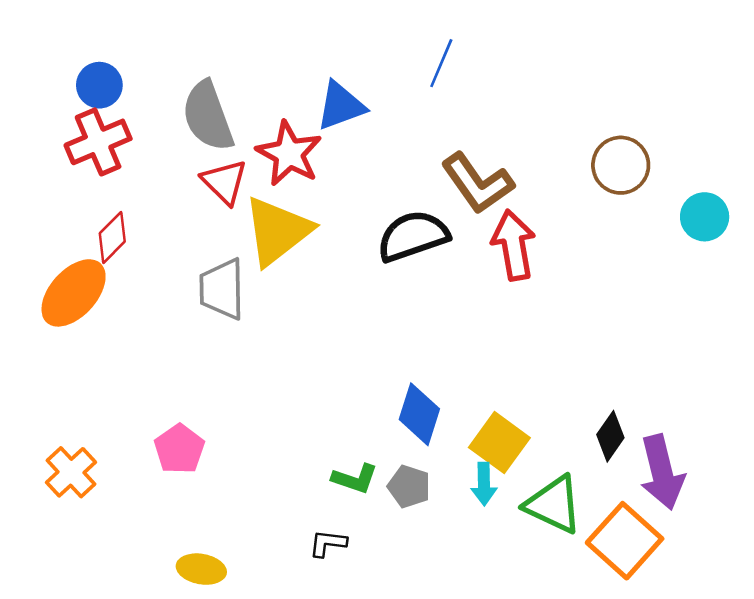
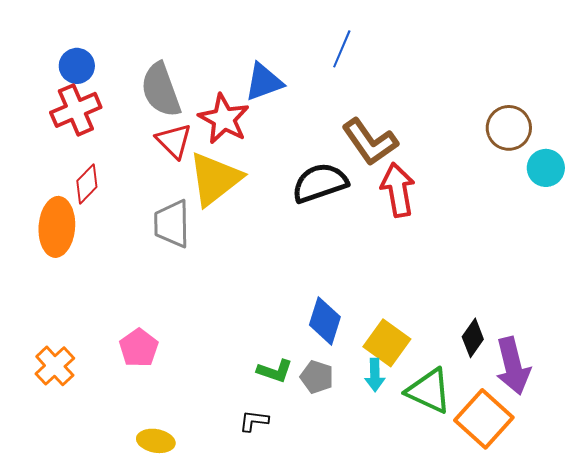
brown circle: (621, 165) -> (509, 128), moved
orange ellipse: (74, 293) -> (57, 227), turned -38

